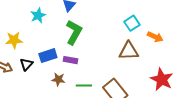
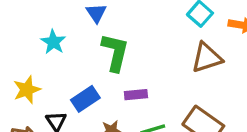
purple rectangle: (71, 60) -> (136, 95), moved

